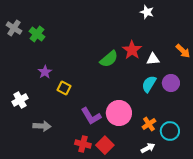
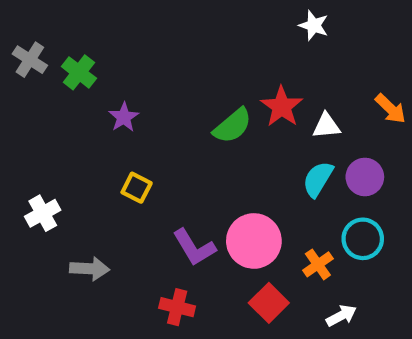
purple star: (45, 72) -> (124, 117), moved
cyan circle: (170, 131) -> (363, 239), moved
red square: (105, 145) -> (269, 303), moved
white arrow: (148, 148) -> (341, 316), moved

